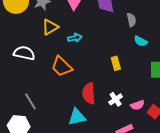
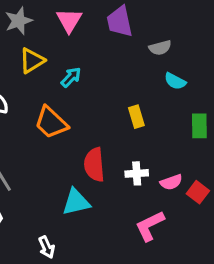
gray semicircle: (131, 20) -> (160, 48), turned 88
cyan arrow: (75, 38) -> (71, 77), turned -32
white cross: (116, 99) -> (137, 173), turned 32

